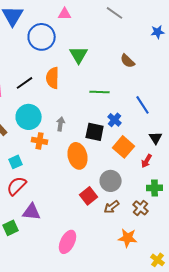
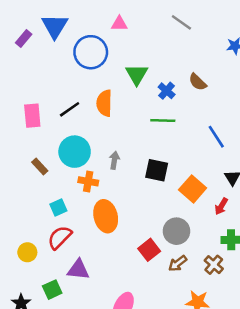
blue cross: (115, 120) -> (167, 91), moved
orange ellipse: (78, 156) -> (106, 216), moved

